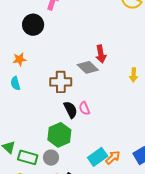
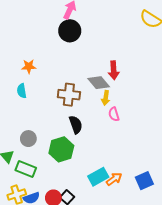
black circle: (33, 25) -> (70, 31), moved
yellow arrow: (134, 75) -> (106, 98), moved
pink semicircle: (84, 108) -> (114, 114), moved
gray circle: (51, 158) -> (28, 139), moved

